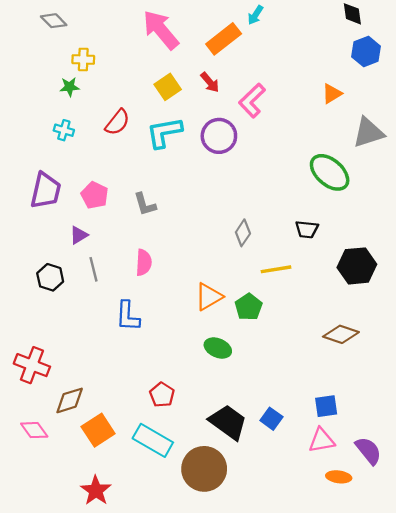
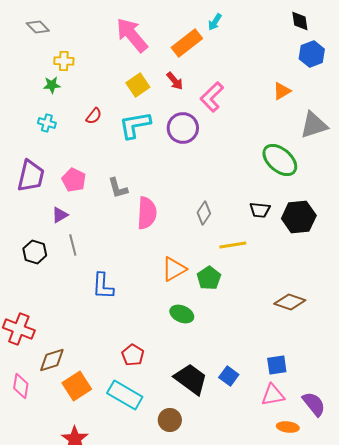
red semicircle: (117, 122) -> (94, 116), size x0.7
pink semicircle: (144, 262) -> (147, 213), moved, size x1.4
black hexagon: (357, 266) -> (299, 217), moved
pink diamond: (34, 430) -> (21, 386), turned 45
brown circle: (204, 469) -> (170, 420), size x0.6

